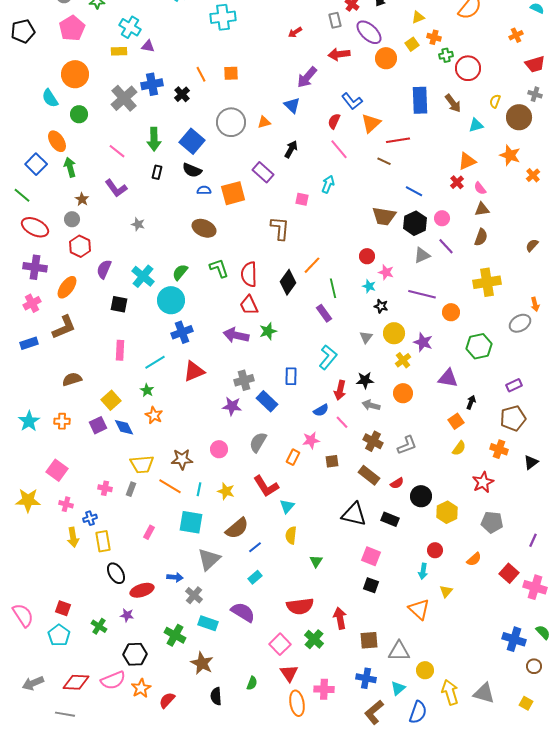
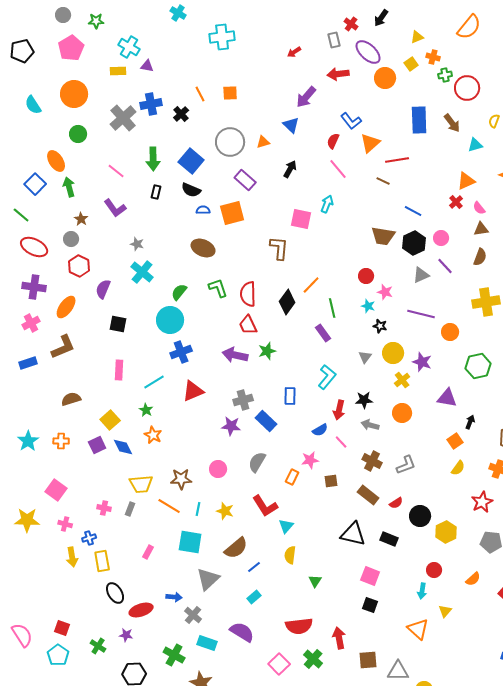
cyan semicircle: (50, 98) -> (33, 105), moved
purple rectangle: (263, 172) -> (245, 180), moved
pink square: (302, 199) -> (301, 219), size x1.5
cyan cross: (143, 276) -> (142, 272), moved

